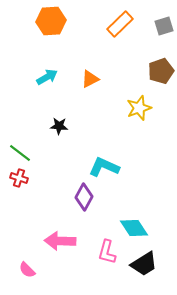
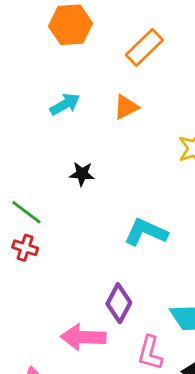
orange rectangle: (120, 24) -> (144, 47), moved
purple diamond: (84, 197) -> (119, 303), moved

